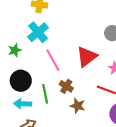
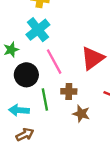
black circle: (21, 81) -> (26, 75), moved
brown cross: (66, 86) -> (69, 91), turned -32

